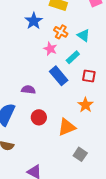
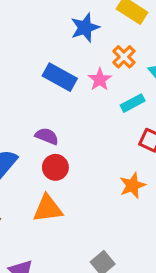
blue rectangle: (59, 76) -> (60, 77), moved, turned -36
red circle: (39, 117) -> (55, 167), moved
orange triangle: (67, 127) -> (48, 209), moved

